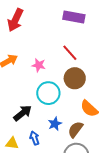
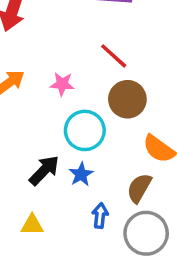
blue star: (55, 124) -> (81, 174), moved
blue arrow: (35, 138) -> (100, 216), moved, turned 32

